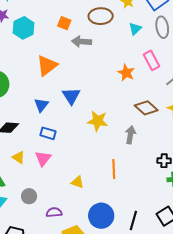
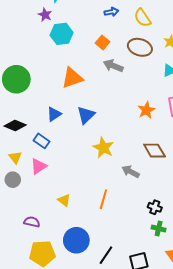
blue rectangle: (48, 133) -> (42, 141), moved
gray arrow: (130, 135) -> (130, 172), turned -90
gray circle: (29, 196) -> (13, 180), moved

